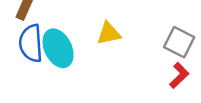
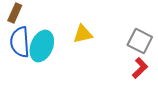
cyan ellipse: (58, 48) -> (42, 46), turned 48

